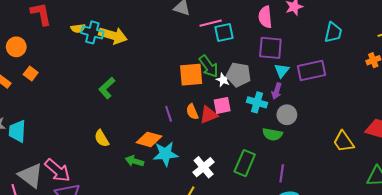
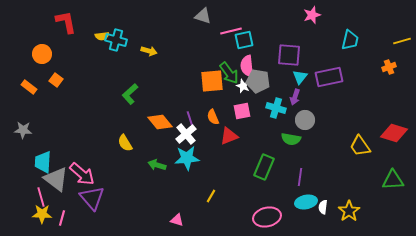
pink semicircle: (265, 17) -> (247, 66), moved
yellow arrow: (113, 36) -> (149, 51), moved, size x0.6
red triangle: (209, 115) -> (229, 136), moved
cyan trapezoid: (17, 131) -> (43, 162), moved
orange diamond: (149, 139) -> (160, 122), moved, turned 35
white cross: (204, 167) -> (186, 134), moved

